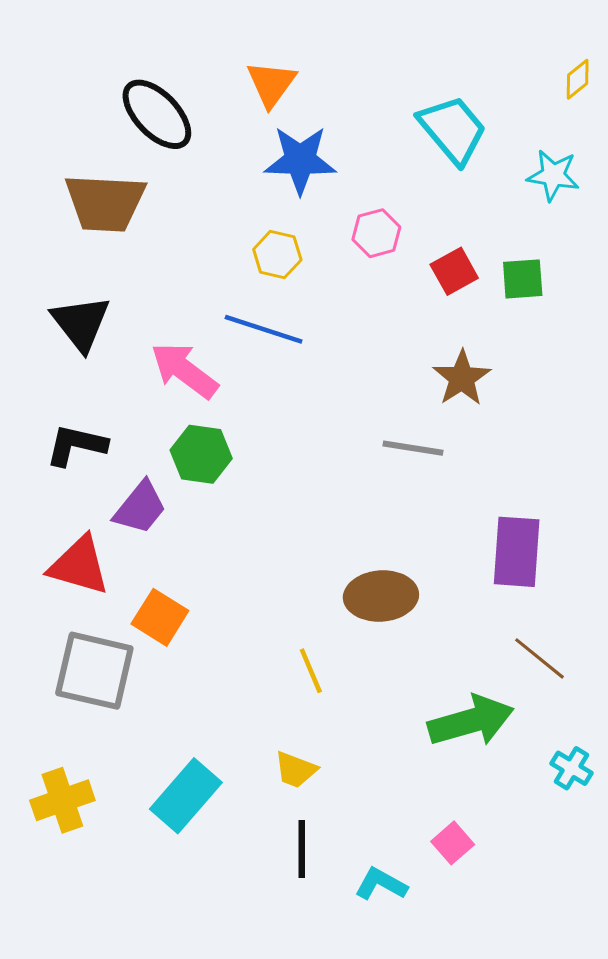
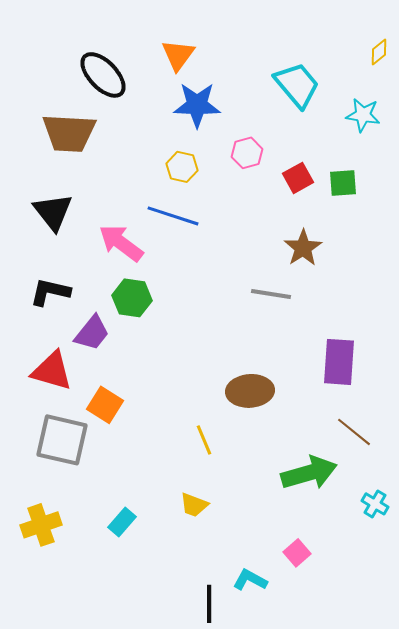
cyan rectangle: (186, 796) -> (122, 522), size x0.6
black line: (302, 849) -> (209, 604), moved

